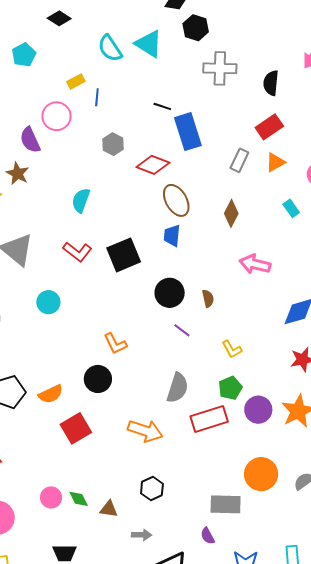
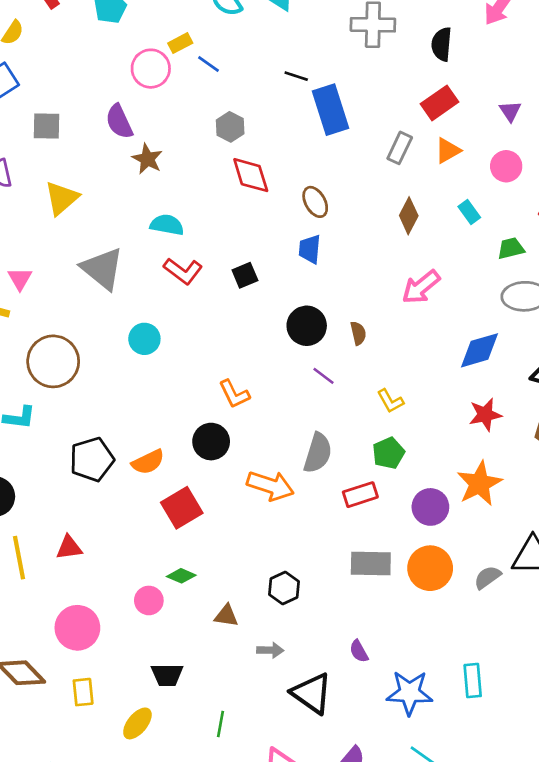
blue line: (97, 97) -> (208, 64), turned -60
pink circle: (57, 116) -> (151, 69), moved
red diamond: (153, 165) -> (251, 175), moved, turned 52
brown star: (18, 174) -> (147, 159), moved
cyan semicircle: (81, 200) -> (167, 225), moved, turned 80
brown ellipse: (176, 200) -> (315, 202), size x0.7
brown diamond: (231, 213) -> (409, 216), moved
black square: (124, 255) -> (245, 275), size x0.6
pink arrow: (255, 264) -> (421, 287), turned -52
purple circle: (258, 410) -> (430, 507), moved
red rectangle: (209, 419) -> (360, 495), size x0.7
orange arrow: (145, 431) -> (270, 486), moved
green diamond: (79, 499) -> (181, 576), moved, turned -40
gray rectangle: (226, 504) -> (371, 563), moved

